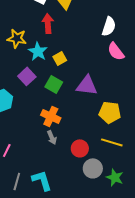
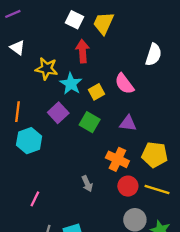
pink semicircle: (116, 51) -> (124, 84), moved
purple triangle: (87, 85) -> (128, 123), size x0.7
orange cross: (51, 116) -> (117, 159), moved
red circle: (80, 148) -> (128, 186), moved

